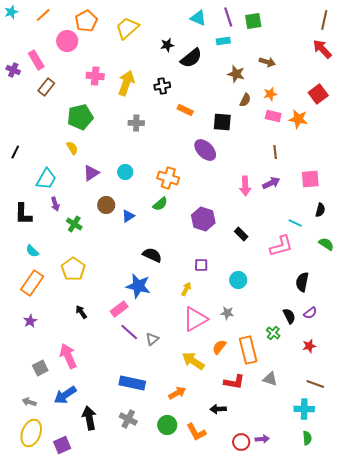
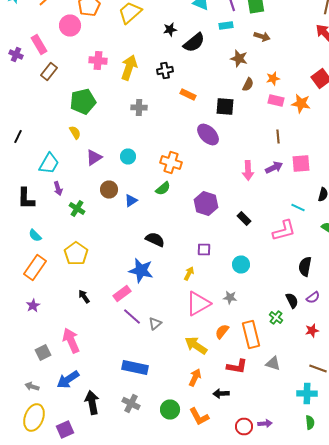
brown arrow: (267, 62) -> (262, 36), moved
pink square: (310, 179) -> (301, 164), moved
orange arrow: (177, 393) -> (195, 378), moved, turned -36

